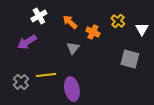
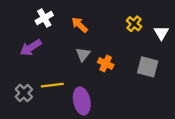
orange cross: (93, 32) -> (106, 63), moved

